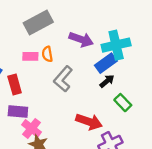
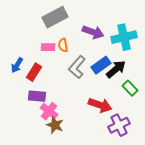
blue rectangle: (106, 63) -> (101, 65), moved
black arrow: (107, 81) -> (116, 69), size x1.5
red rectangle: (15, 85) -> (34, 72), turned 48

